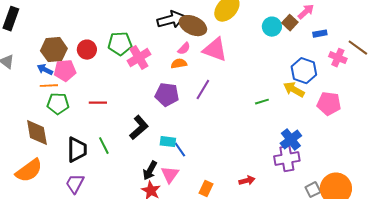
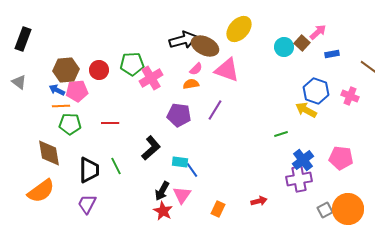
pink cross: (338, 58) -> (350, 96), moved
green line: (262, 102) -> (281, 134), moved
pink pentagon: (329, 104) -> (341, 158), moved

